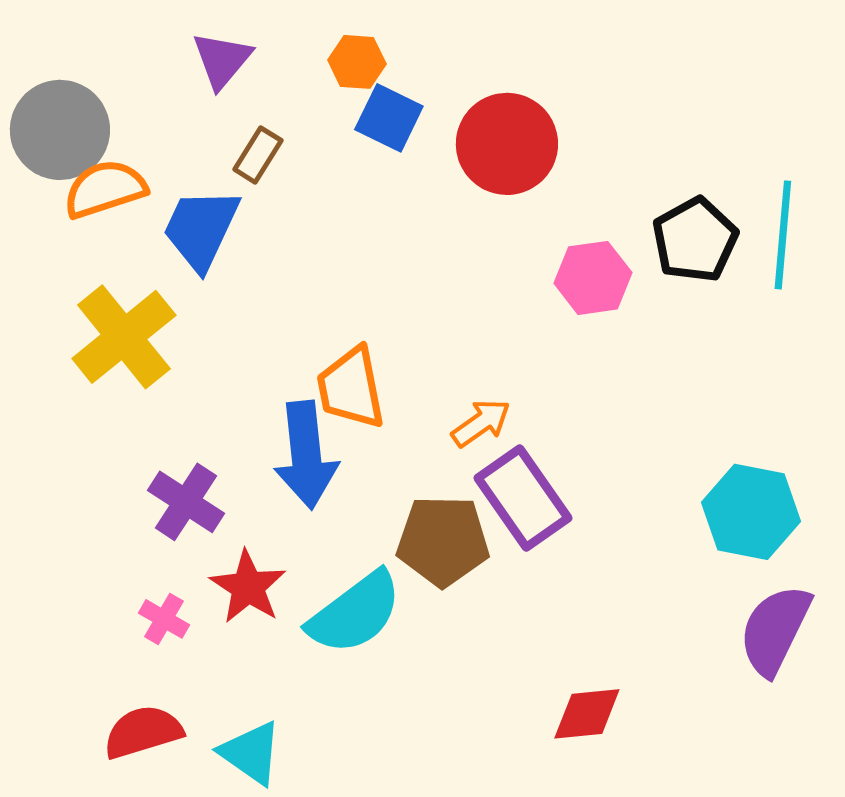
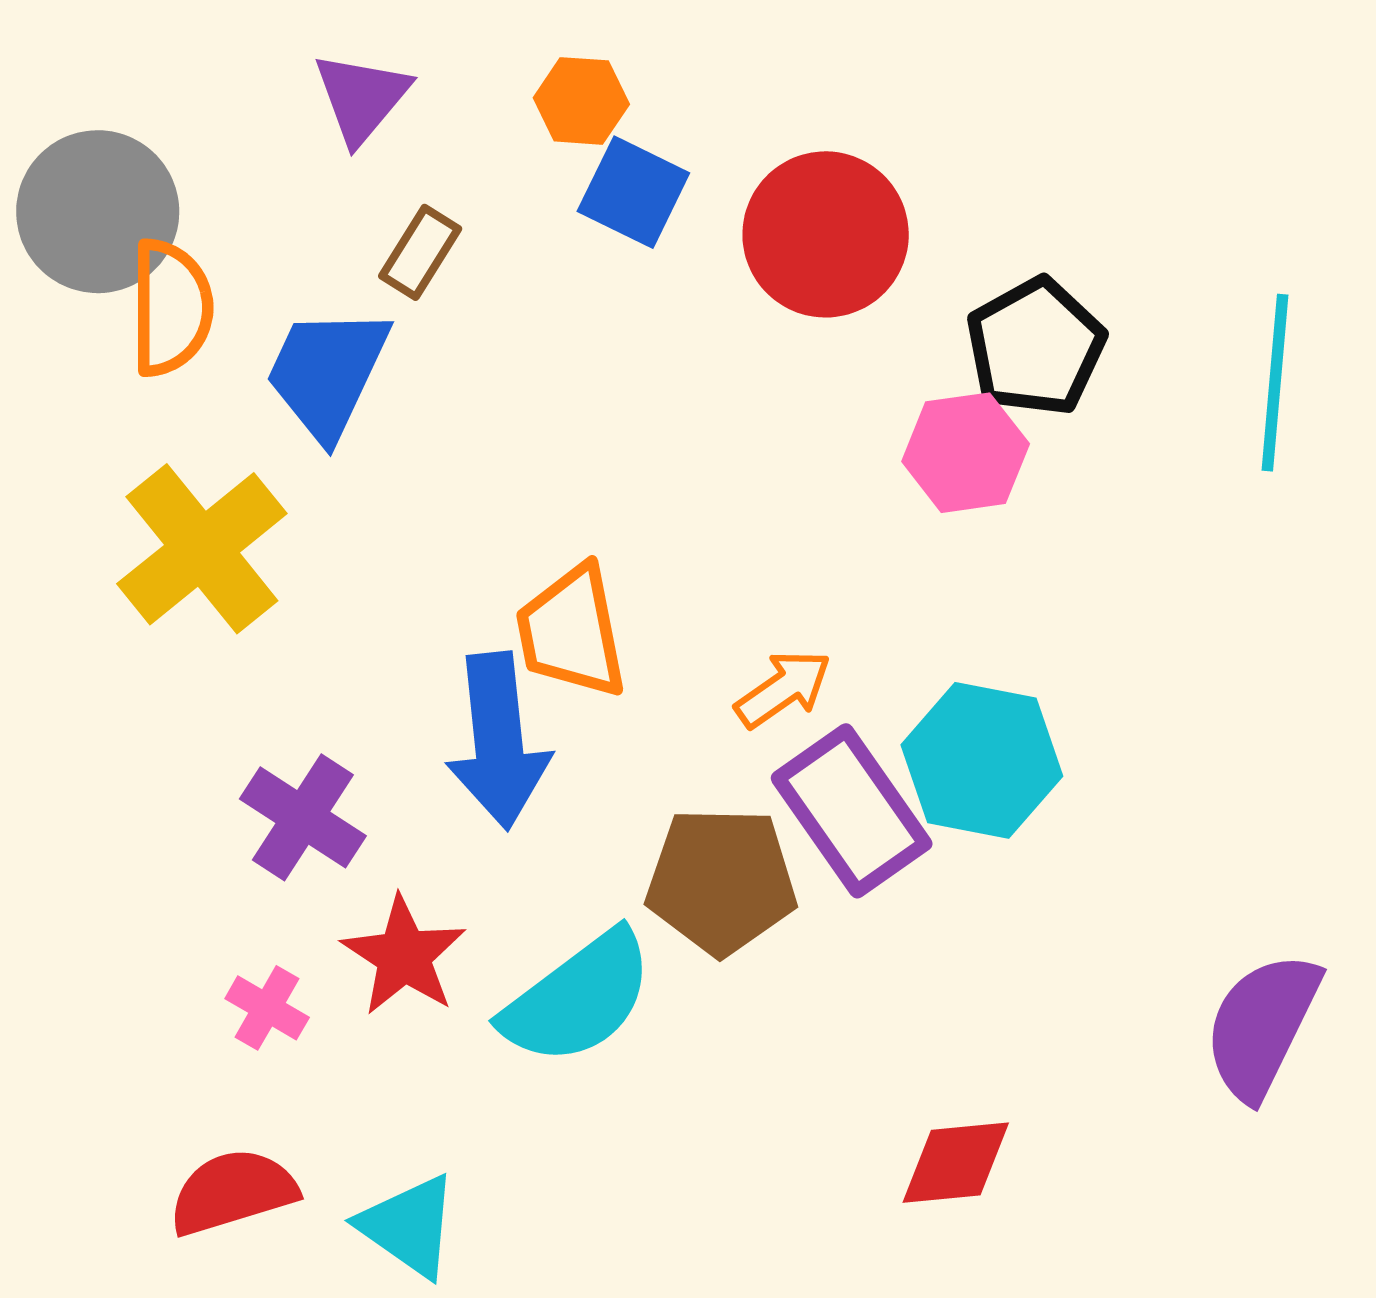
orange semicircle: (105, 189) -> (171, 308), turned 108
black pentagon: (695, 240) -> (1036, 347), moved
cyan hexagon: (751, 512) -> (982, 760), moved

